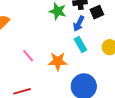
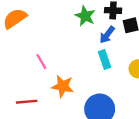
orange star: (58, 61) -> (63, 86), moved

